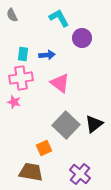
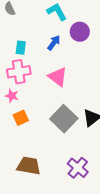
blue arrow: (47, 55) -> (54, 43), moved, turned -49
orange square: (44, 148) -> (21, 118), moved

